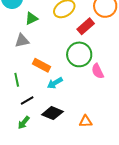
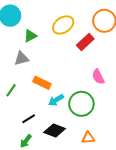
green circle: (79, 54) -> (81, 104), moved
pink semicircle: (98, 71) -> (98, 77), moved
green line: (17, 80) -> (11, 90), moved, turned 48

